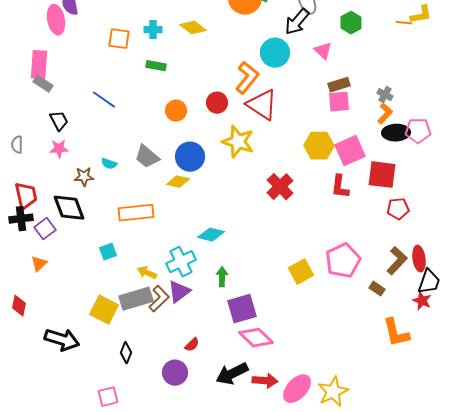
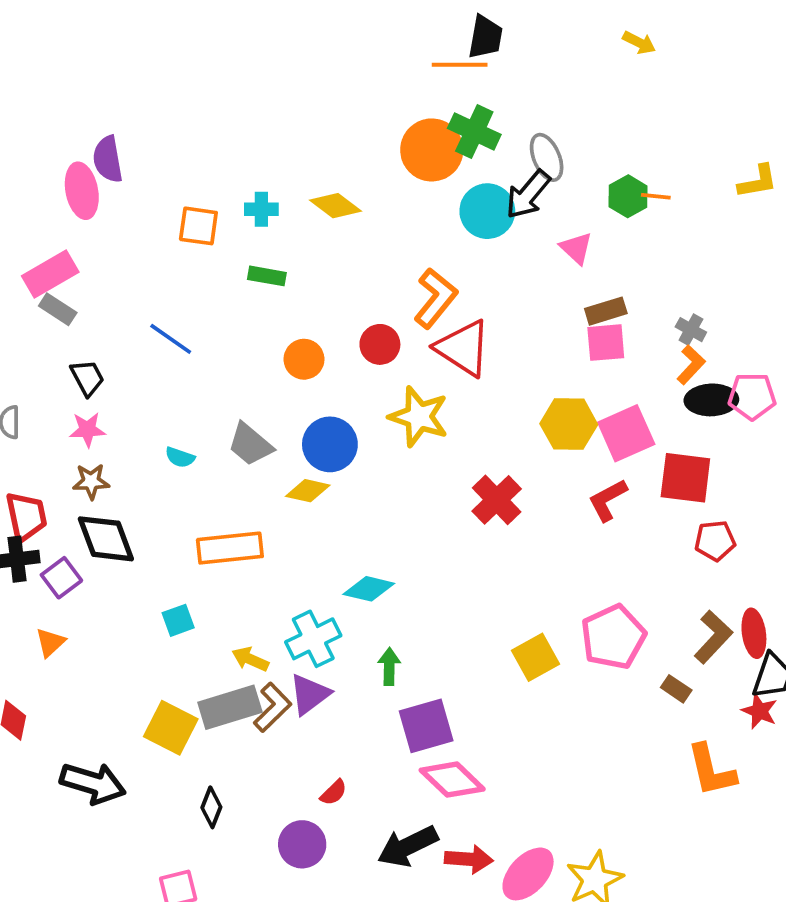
orange line: (404, 23) -> (656, 196), moved
cyan circle: (275, 53) -> (487, 211), moved
pink rectangle: (39, 65) -> (50, 274), turned 56
brown star: (84, 177) -> (91, 481), moved
red L-shape: (340, 187) -> (608, 500), turned 55

